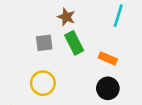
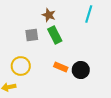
orange rectangle: (108, 58) -> (61, 67), moved
yellow circle: (43, 83) -> (21, 66), moved

